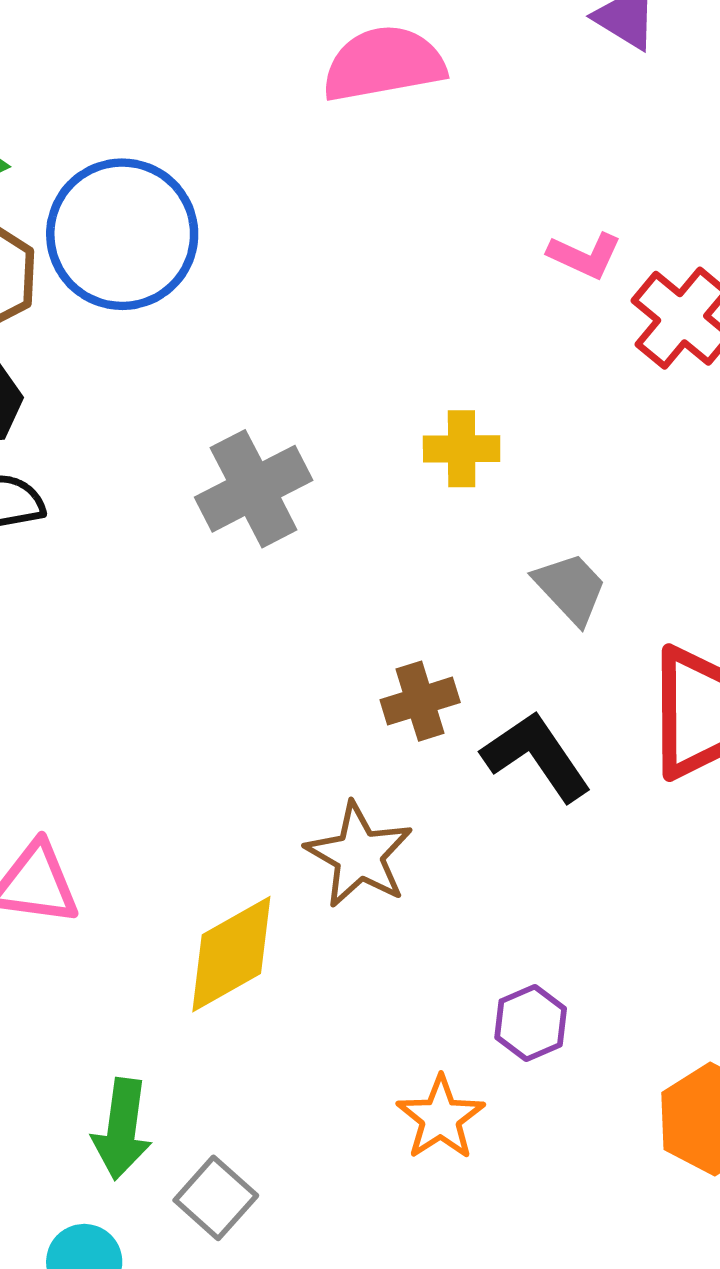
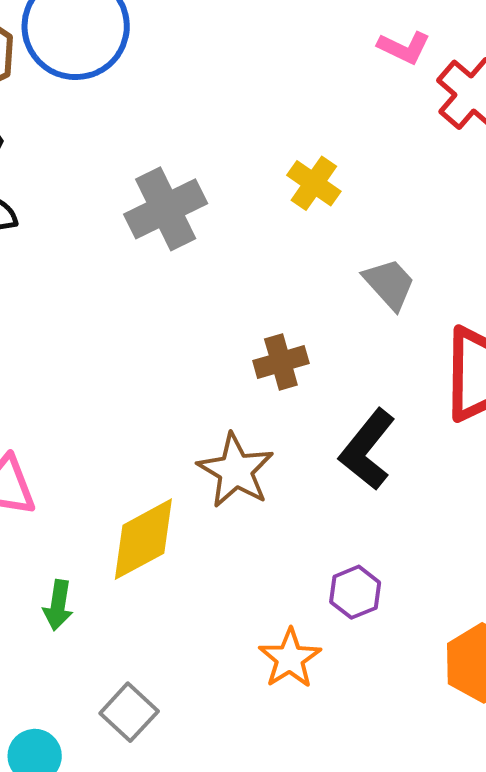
yellow cross: (462, 449) -> (314, 183), turned 34
black L-shape: (537, 756) -> (367, 450), moved, turned -108
green arrow: (122, 1129) -> (58, 605), moved, size x0.7

